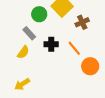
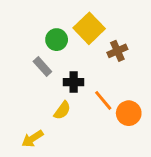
orange line: (74, 48) -> (103, 100), moved
yellow semicircle: (23, 52) -> (62, 110), moved

